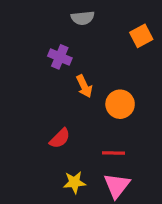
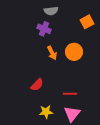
purple cross: (60, 57) -> (44, 29), moved
orange circle: (120, 104) -> (74, 52), moved

